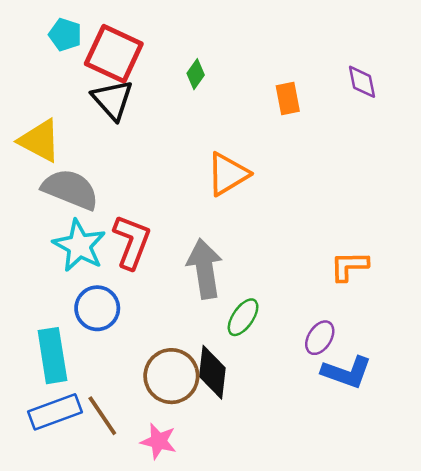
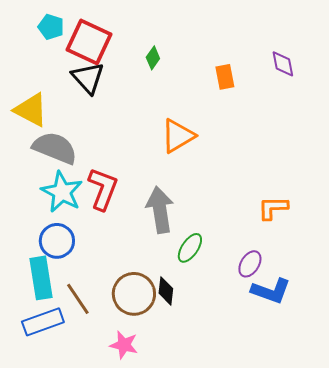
blue circle: (97, 308) -> (57, 241), moved
black diamond: (212, 372) -> (166, 291), size x0.7
brown line: (102, 416) -> (78, 299), moved

